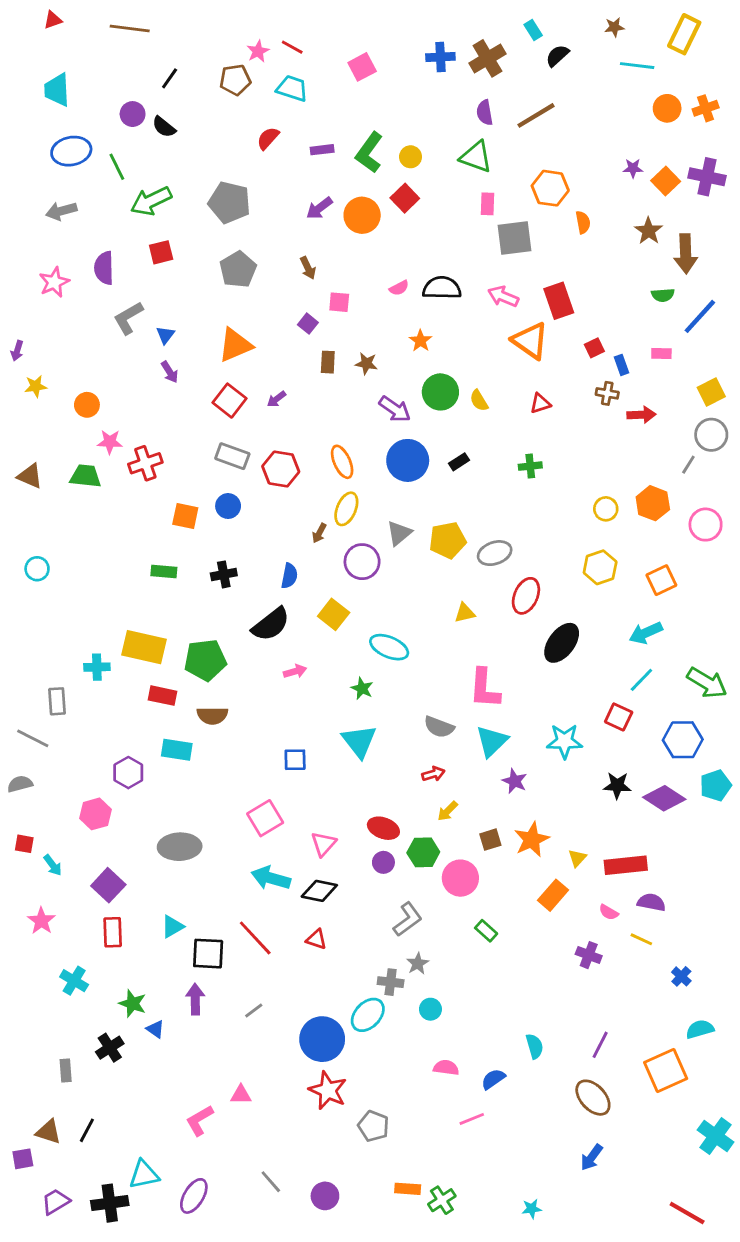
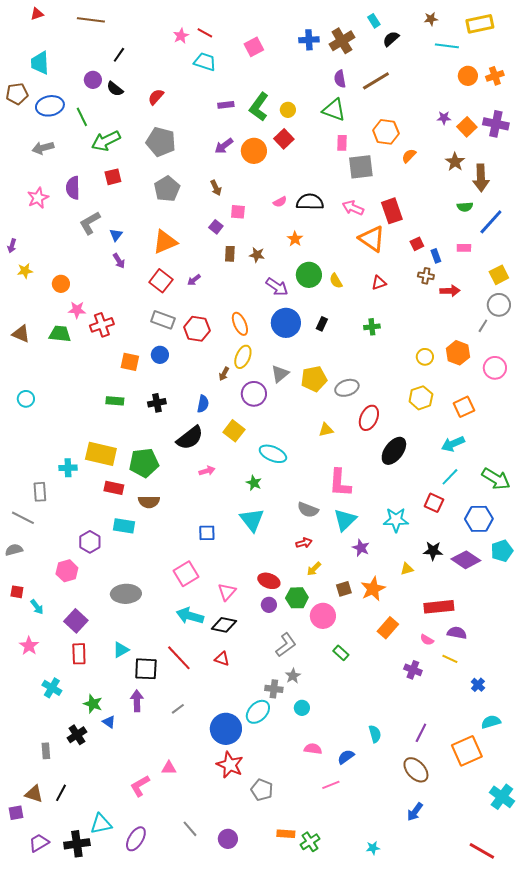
yellow rectangle: (684, 34) -> (480, 24), turned 52
brown pentagon: (235, 80) -> (17, 94), moved
red semicircle: (268, 138) -> (156, 97), moved
orange semicircle: (583, 222) -> (409, 156), turned -126
black rectangle: (459, 462) -> (322, 324), turned -32
yellow triangle: (577, 858) -> (407, 569), moved, turned 32

